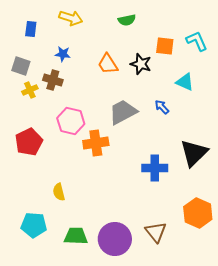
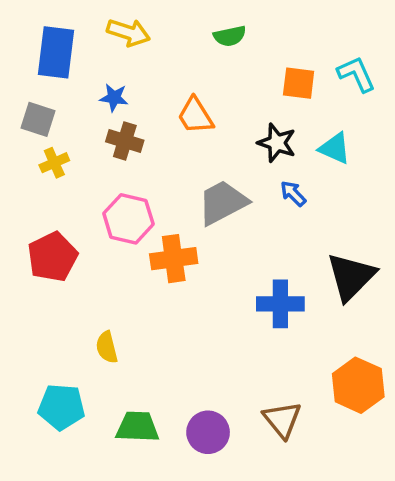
blue rectangle: (31, 29) -> (56, 52), size x1.8
black star: (141, 64) -> (277, 143), moved
brown cross: (53, 80) -> (125, 141), moved
purple circle: (115, 239) -> (208, 432), size x0.7

